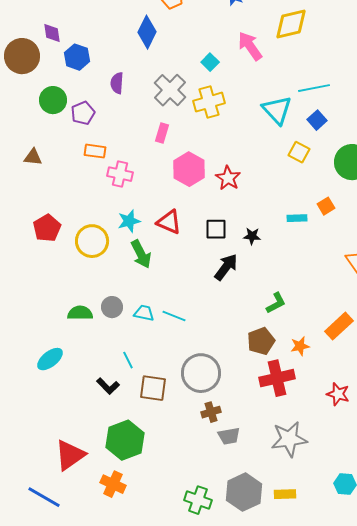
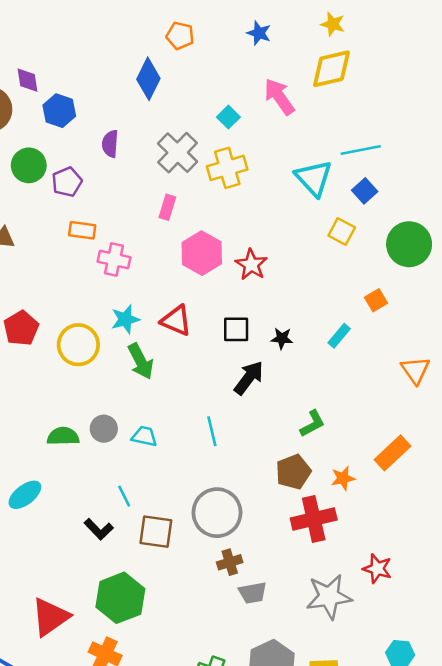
cyan rectangle: (297, 218) -> (339, 336), moved, turned -48
cyan line: (174, 316) -> (212, 431), moved, turned 55
red star: (338, 394) -> (377, 569), moved

